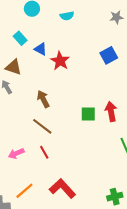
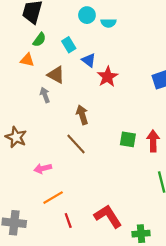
cyan semicircle: (67, 16) -> (108, 23), moved
red line: (44, 152) -> (68, 220), moved
red L-shape: (62, 188) -> (108, 216), moved
orange line: (24, 191) -> (53, 198), moved

